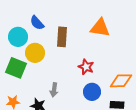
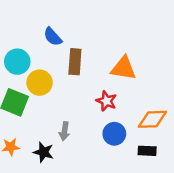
blue semicircle: (37, 23) -> (53, 37), moved
orange triangle: (100, 28) -> (123, 68), moved

